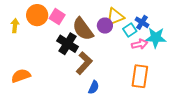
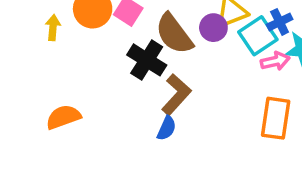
blue cross: (142, 22) -> (280, 22), turned 32
cyan square: (130, 30) -> (258, 36), size x1.5
blue semicircle: (94, 87) -> (167, 128), moved

